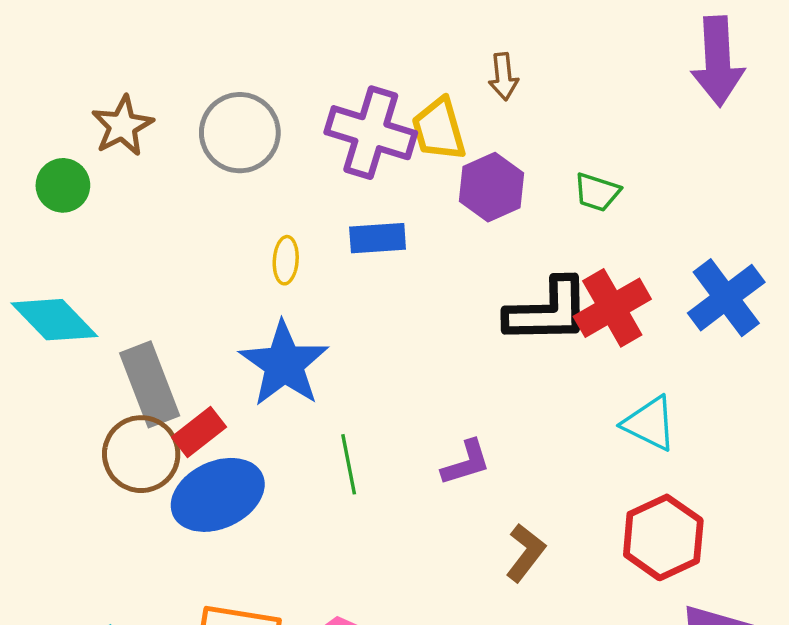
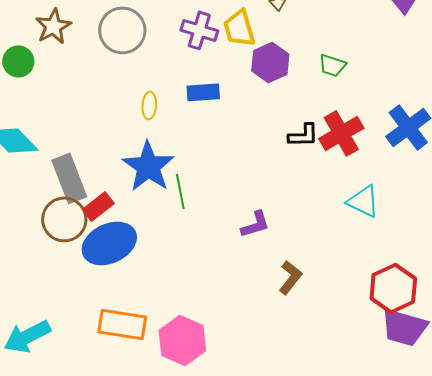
purple cross: (371, 133) -> (199, 30), size x0.7
black L-shape: (548, 311) -> (303, 135), size x0.6
green line: (349, 464) -> (180, 191), moved
red hexagon: (663, 537) -> (393, 288), moved

